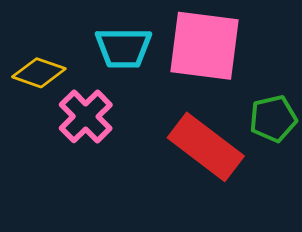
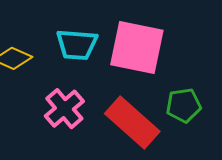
pink cross: (86, 116) -> (64, 109), moved

